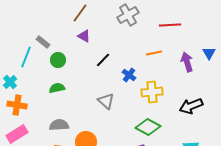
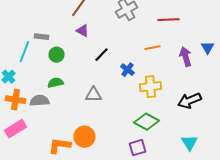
gray rectangle: (43, 42) -> (42, 37), turned -32
gray triangle: (106, 101) -> (94, 95), moved, turned -42
gray semicircle: (59, 125) -> (40, 101), moved

